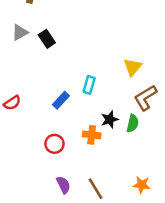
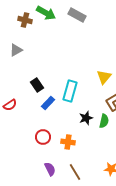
black rectangle: (47, 39) -> (37, 85), moved
cyan rectangle: (89, 85) -> (70, 91), size x1.5
orange cross: (92, 135) -> (68, 142), moved

